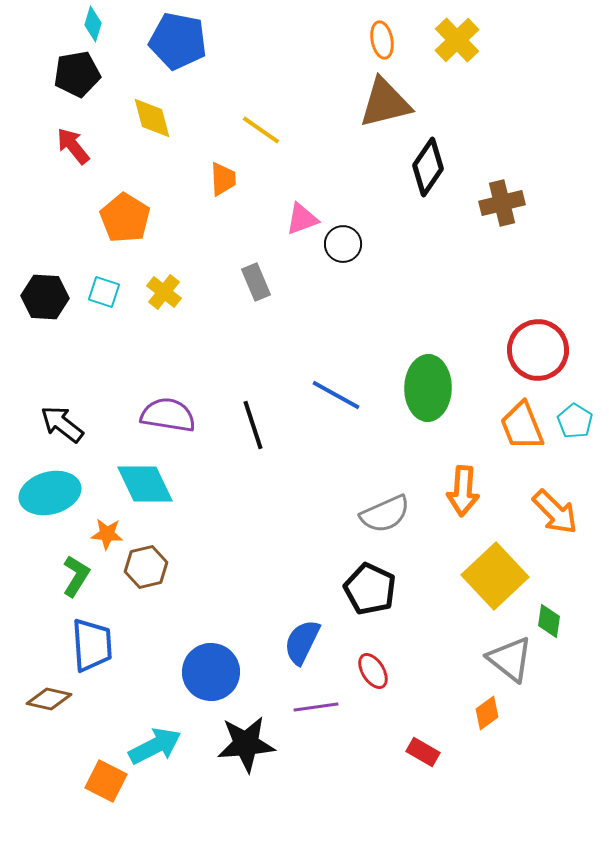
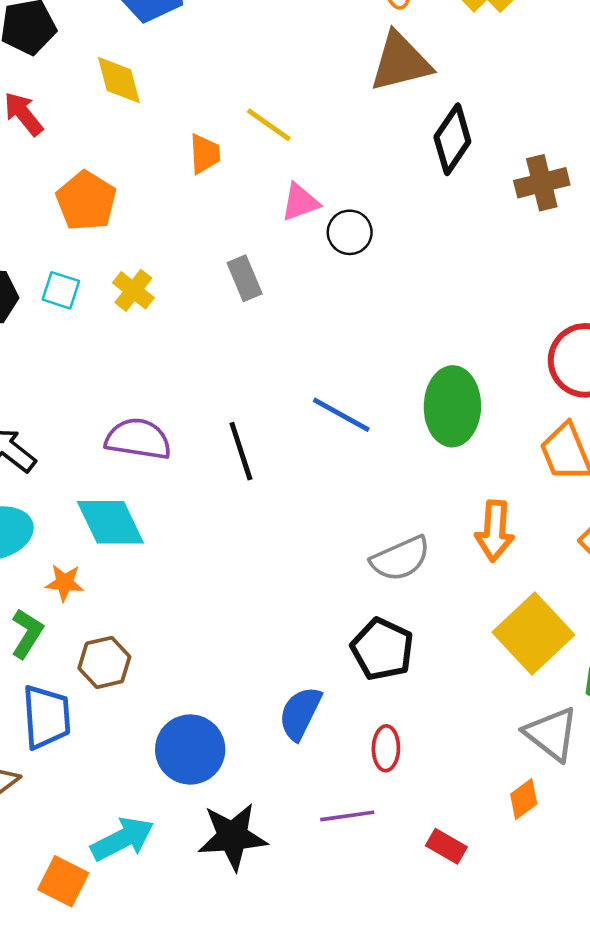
yellow line: (261, 130) -> (269, 125), moved
brown hexagon: (146, 567) -> (104, 662), moved
red ellipse: (373, 671) -> (386, 748), turned 33
purple line: (316, 707) -> (347, 816), moved

